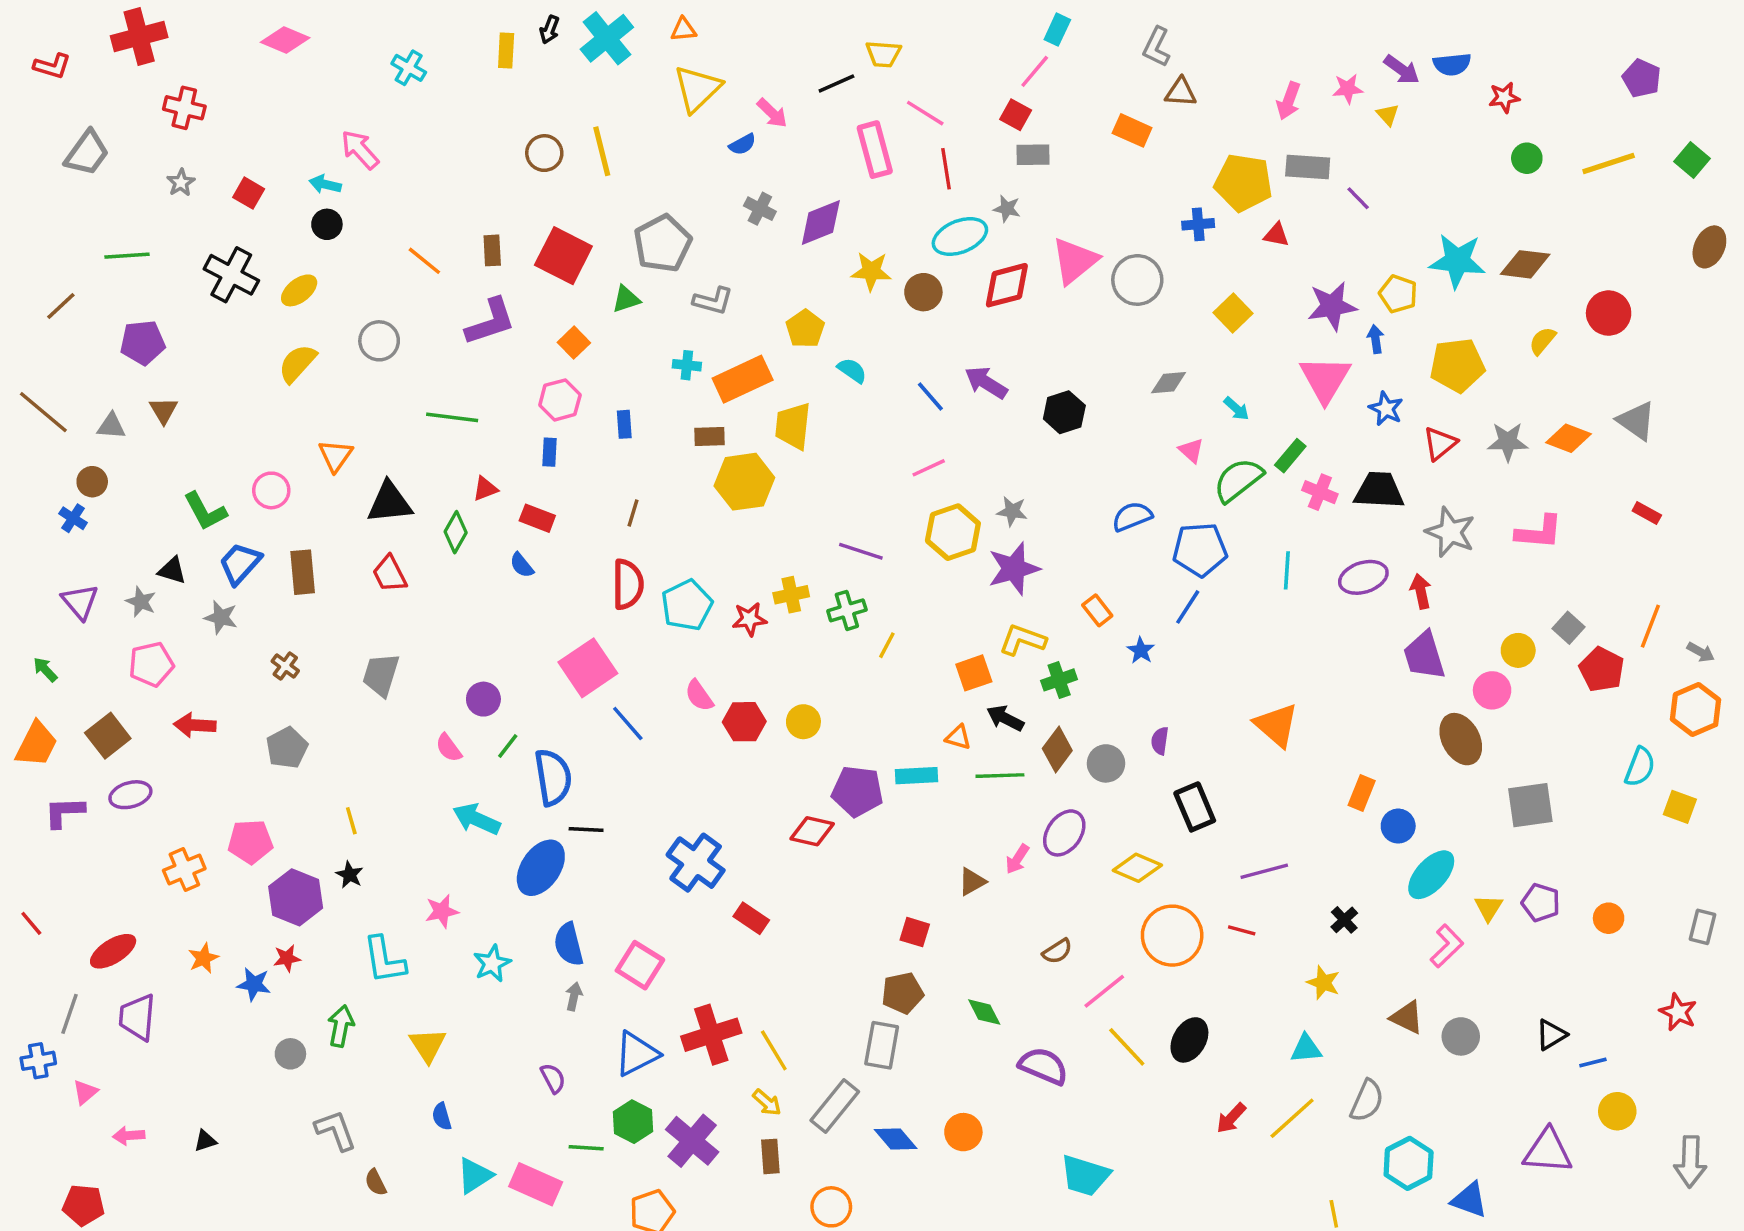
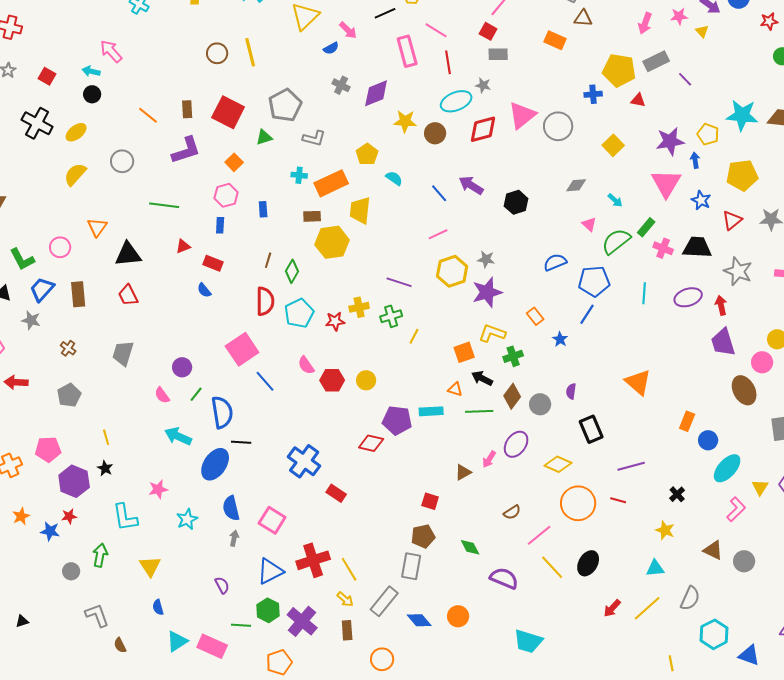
gray rectangle: (1308, 167) -> (656, 61), turned -30
green diamond: (456, 532) -> (292, 271), moved

